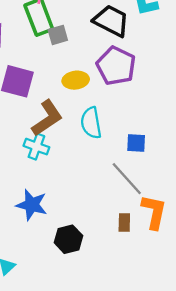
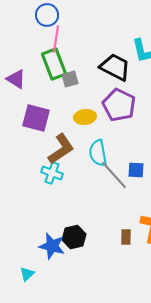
gray line: (127, 179) -> (114, 175), moved
blue star: (32, 205) -> (52, 246), moved
black hexagon: (68, 239) -> (74, 237), moved

